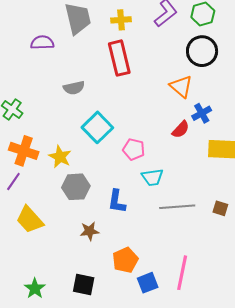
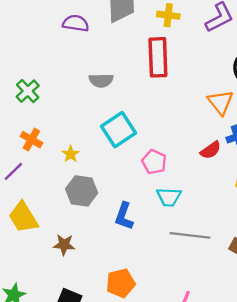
orange cross: (24, 151) -> (31, 140), size x0.7
yellow star: (60, 157) -> (71, 154), size x0.7
brown star: (89, 231) -> (64, 245), moved

